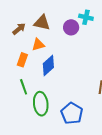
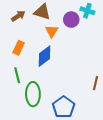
orange triangle: (38, 45) -> (52, 31), moved, turned -48

